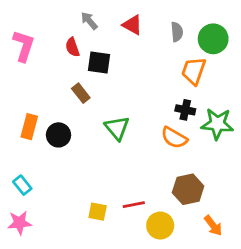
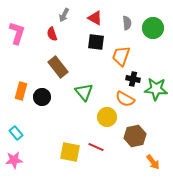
gray arrow: (89, 21) -> (64, 15), turned -112
black square: (99, 63) -> (96, 42), moved
orange trapezoid: (194, 71) -> (121, 56), moved
brown rectangle: (81, 93) -> (58, 67), size x1.5
red line: (134, 205) -> (96, 147), turned 35
yellow square: (98, 212) -> (70, 152), size x1.5
yellow circle: (160, 226) -> (107, 117), moved

